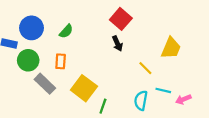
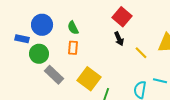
green semicircle: (66, 31) -> (73, 28), turned 112
orange rectangle: (61, 61) -> (73, 48), moved
yellow line: (145, 68) -> (141, 53), moved

